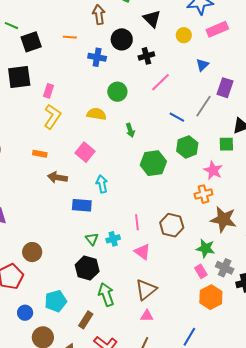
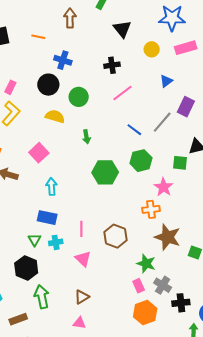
black circle: (122, 39) -> (48, 85), moved
blue rectangle: (82, 205) -> (47, 218), moved
brown triangle: (146, 290) -> (82, 297), size x0.7
brown rectangle: (86, 320) -> (18, 319), turned 30

